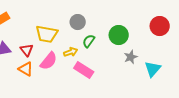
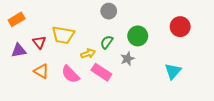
gray circle: (78, 22) -> (109, 11), moved
red triangle: (27, 50) -> (39, 42), moved
gray star: (131, 57) -> (127, 59), moved
pink semicircle: (49, 61) -> (70, 74), moved, turned 96

